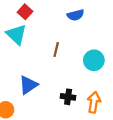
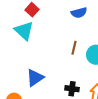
brown line: (56, 50) -> (74, 48), moved

